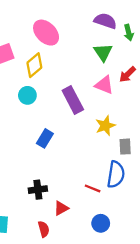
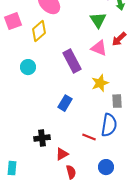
cyan circle: (27, 95) -> (28, 67), moved
blue rectangle: (45, 138) -> (65, 103), moved
blue circle: (101, 223) -> (106, 167), moved
red semicircle: (44, 229) -> (71, 172), moved

